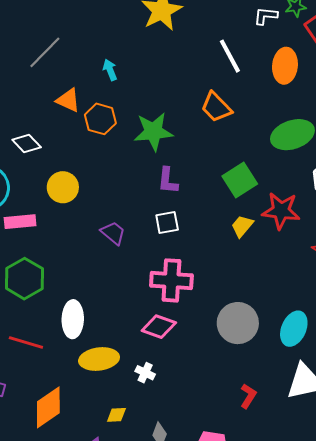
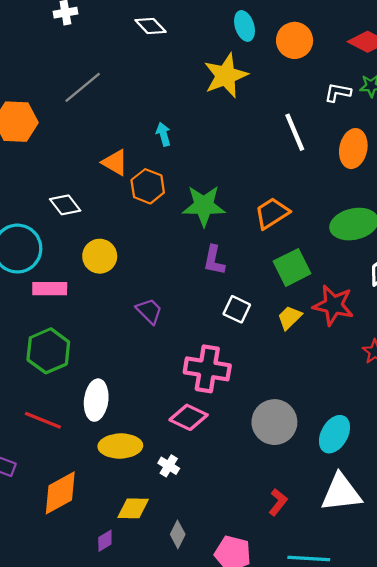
gray line: (45, 52) -> (83, 87), moved
orange trapezoid: (216, 107) -> (272, 213), moved, turned 96
white square: (167, 223) -> (237, 309), moved, turned 30
yellow diamond: (116, 415) -> (133, 508), size x1.4

